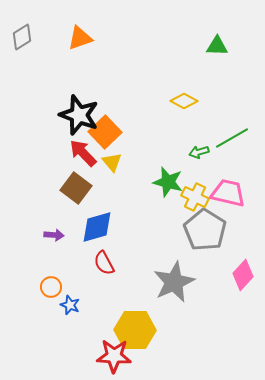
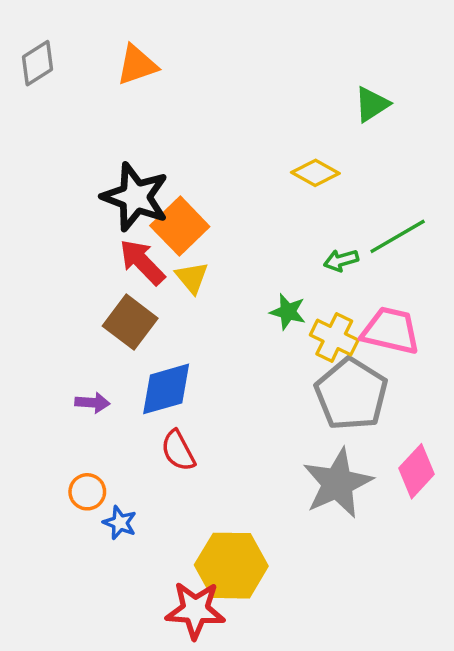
green triangle: (217, 46) -> (372, 104), moved, turned -35
green star: (168, 182) -> (288, 312), size x0.7
gray star: (174, 282) -> (338, 483), moved

